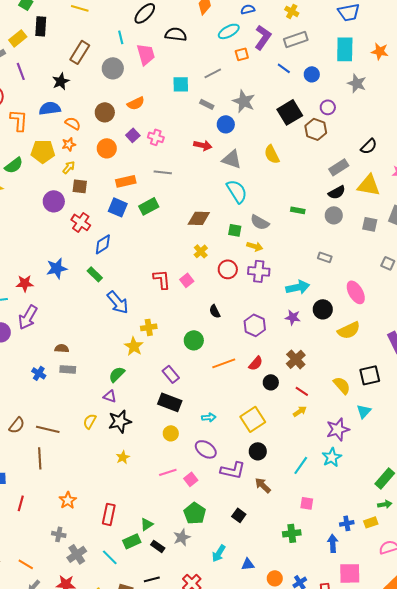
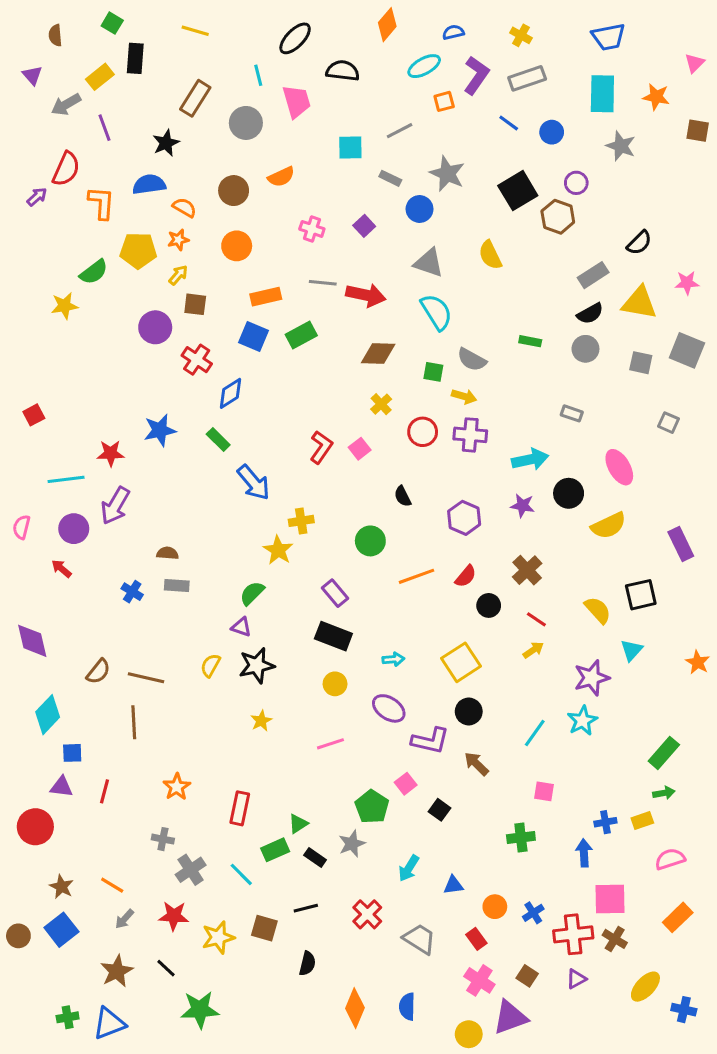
purple square: (133, 135) -> (364, 226), moved
red arrow: (203, 145) -> (366, 295), moved, size x1.4
red L-shape: (162, 279) -> (321, 447), turned 40
pink square: (191, 479) -> (406, 784), moved

